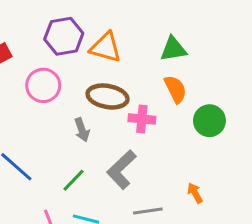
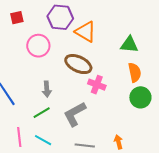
orange semicircle: (175, 89) -> (135, 72), moved
gray arrow: (82, 130) -> (47, 89), moved

